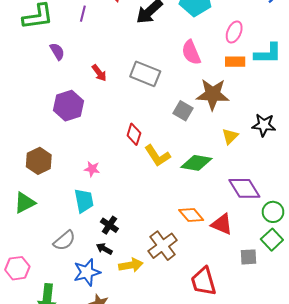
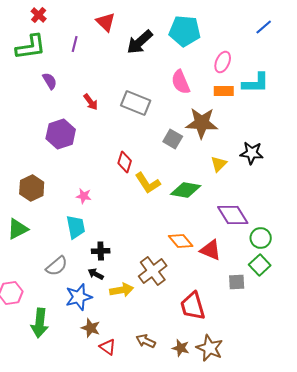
black cross: (109, 225) -> (101, 251), turned -36

